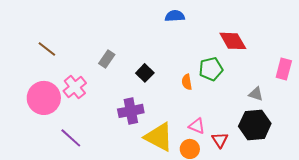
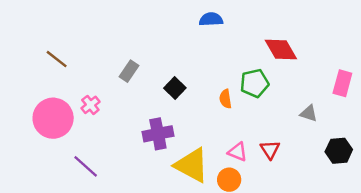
pink cross: (75, 87) -> (90, 105), size x0.7
black hexagon: (255, 125) -> (339, 151), moved, size x0.7
red triangle: (220, 140) -> (270, 150), moved

